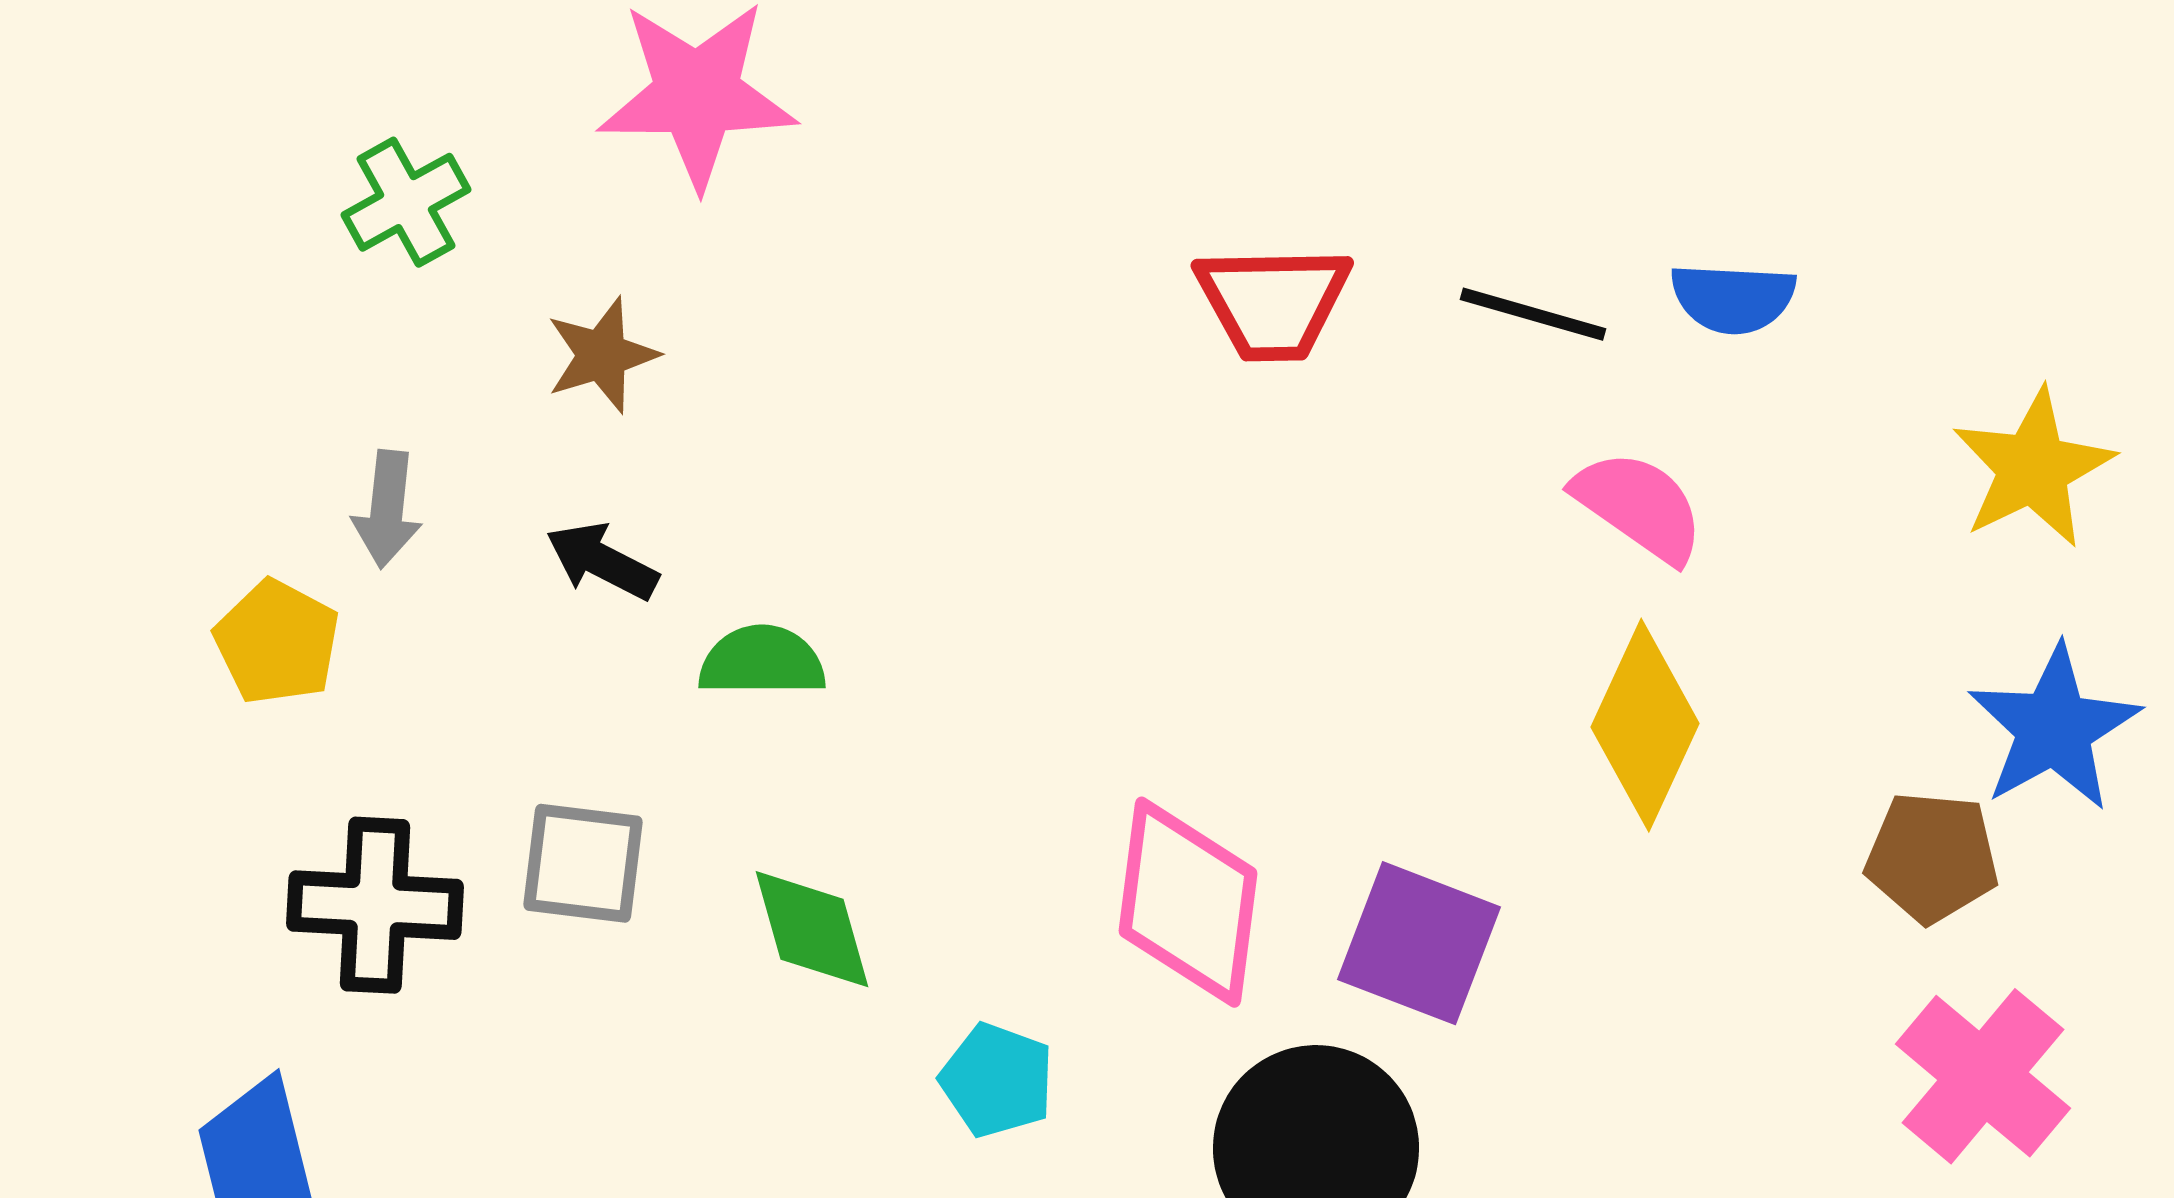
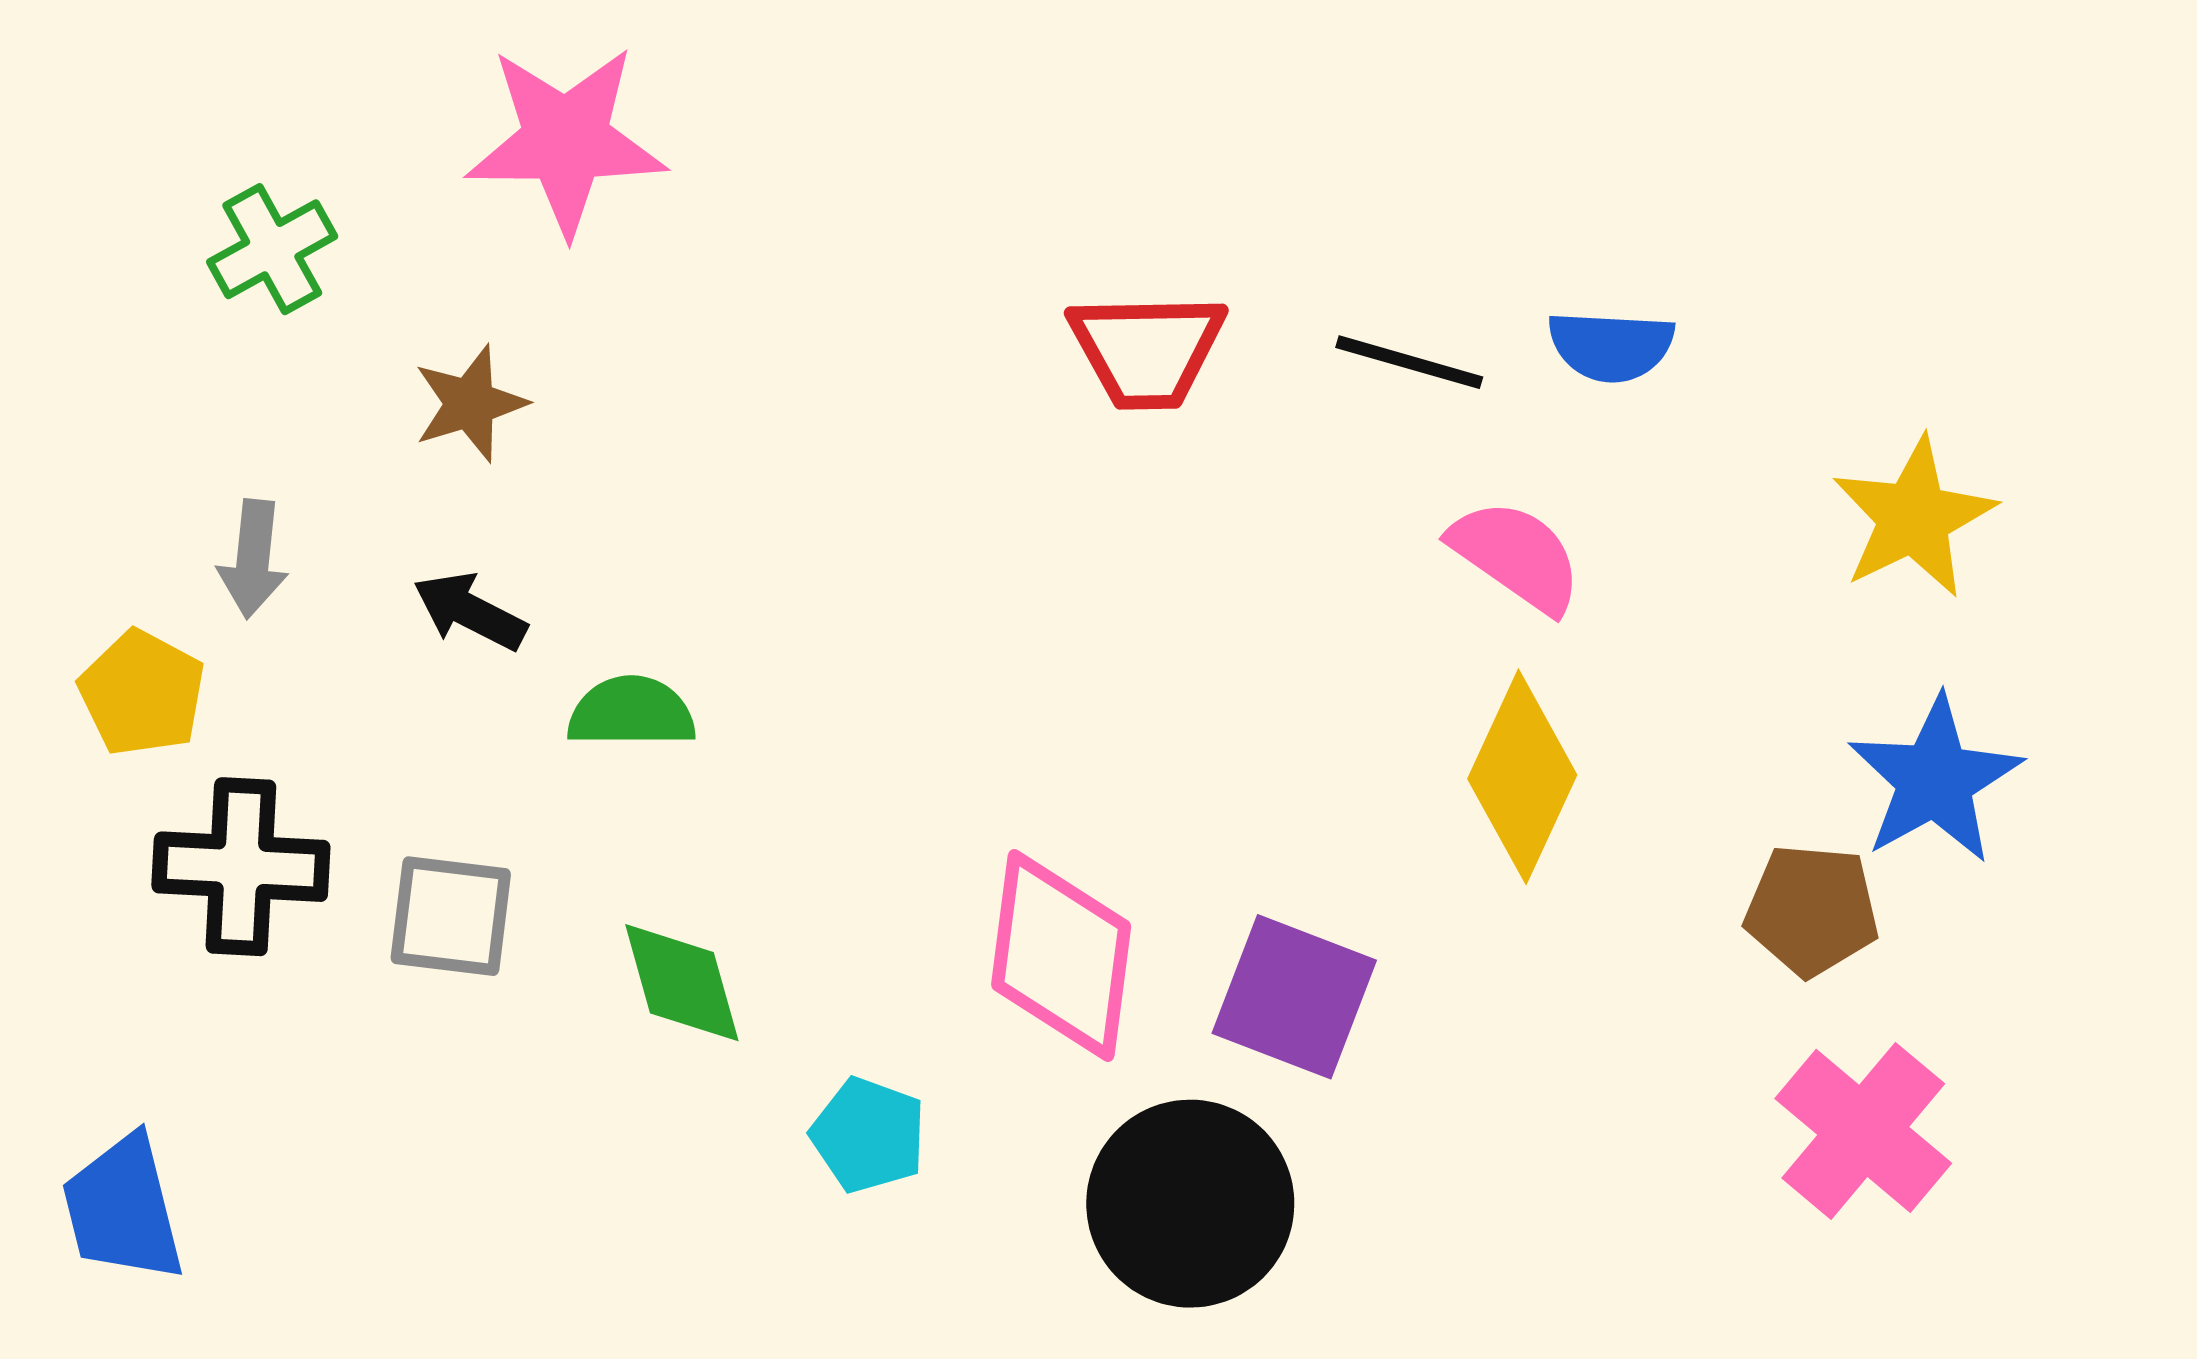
black cross: (375, 905) -> (241, 867), moved

